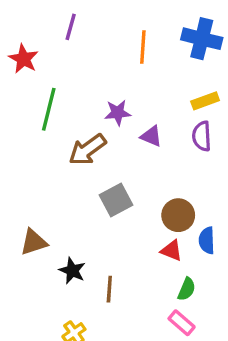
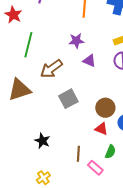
purple star: (118, 113) -> (76, 41), moved
brown triangle: (34, 242) -> (19, 90), moved, size x1.4
brown line: (109, 289) -> (78, 154), moved
pink rectangle: (182, 323) -> (95, 168), moved

